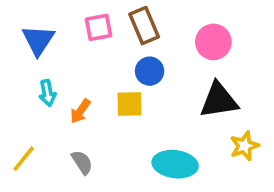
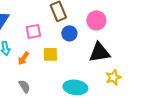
pink square: (98, 27) -> (33, 31), moved
blue circle: (150, 71) -> (69, 33), moved

